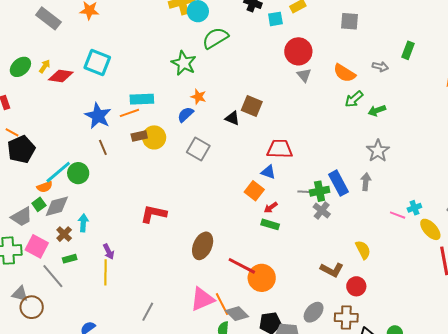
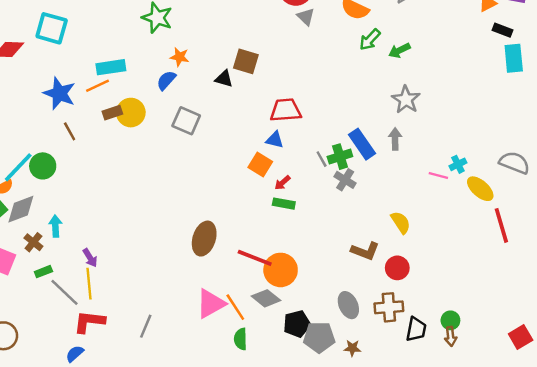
gray line: (304, 192) -> (322, 159), turned 64
red L-shape: (154, 214) -> (89, 322), moved
gray line: (53, 276) -> (64, 292), moved
gray ellipse: (314, 312) -> (348, 305), turned -60
gray diamond: (237, 314) -> (266, 298), moved

